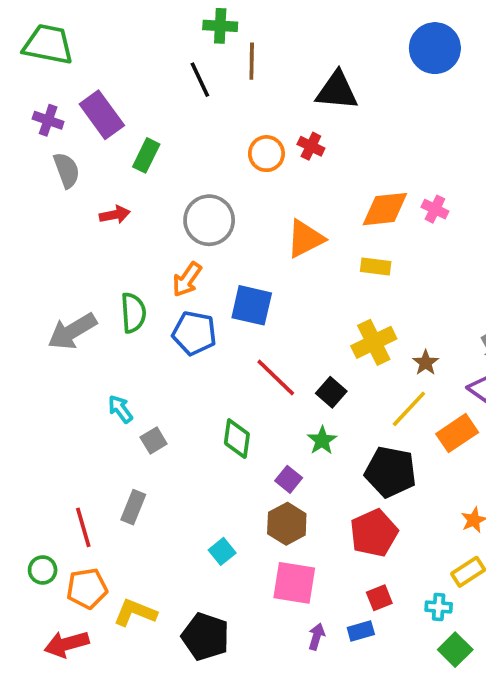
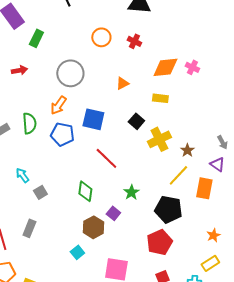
red cross: (311, 146) -> (134, 41), moved
orange triangle: (305, 239) -> (122, 83), size x0.6
black square: (331, 392) -> (136, 121), moved
orange rectangle: (457, 433) -> (204, 188), turned -45
brown hexagon: (287, 524) -> (93, 227), moved

